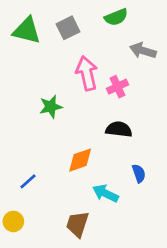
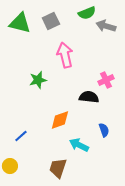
gray arrow: (143, 51) -> (106, 26), moved
pink cross: (117, 87) -> (106, 80), moved

